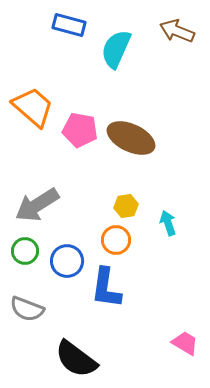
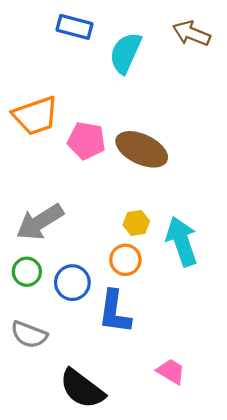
orange trapezoid: (33, 107) -> (36, 116), turned 120
cyan arrow: (168, 223) -> (182, 241), size x1.8
pink trapezoid: (185, 343) -> (171, 371), moved

